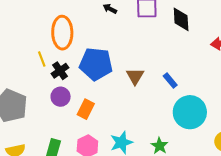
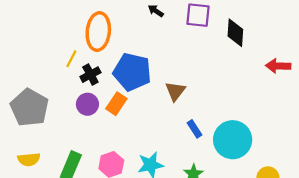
yellow line: (42, 59) -> (71, 59), turned 42
blue rectangle: (170, 81) -> (194, 129), moved
orange rectangle: (86, 109) -> (116, 104), moved

